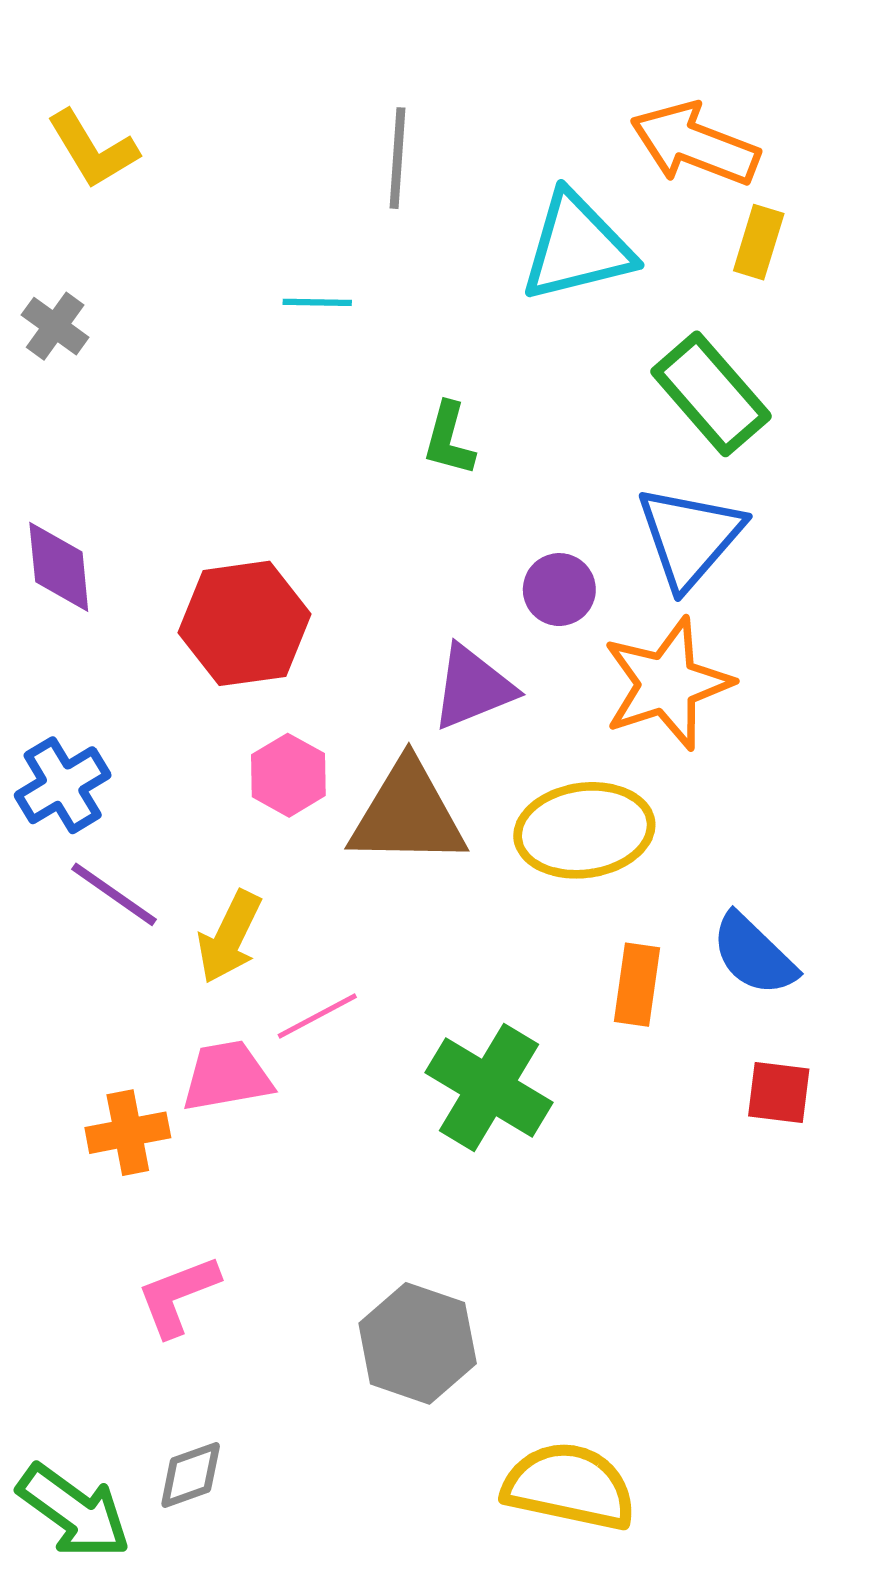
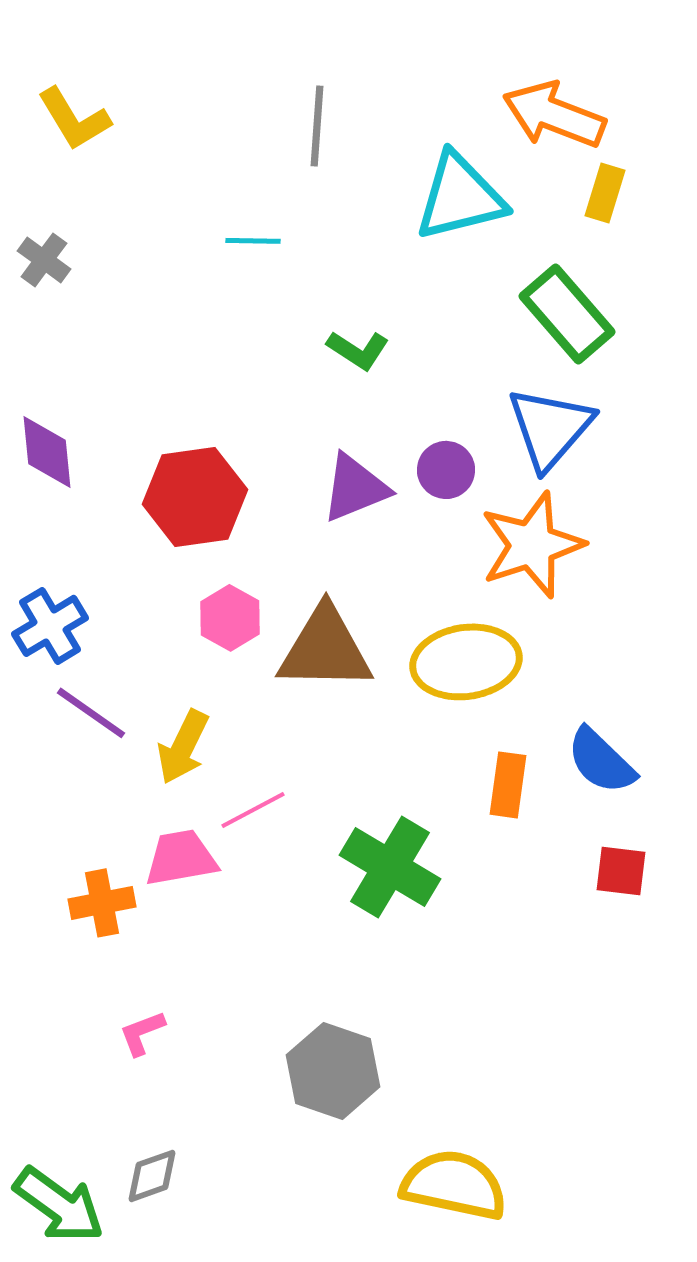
green L-shape: (449, 439) -> (358, 350), turned -72
purple triangle: (473, 687) -> (355, 488), moved
pink L-shape: (178, 1296) -> (142, 1033), size x0.7

